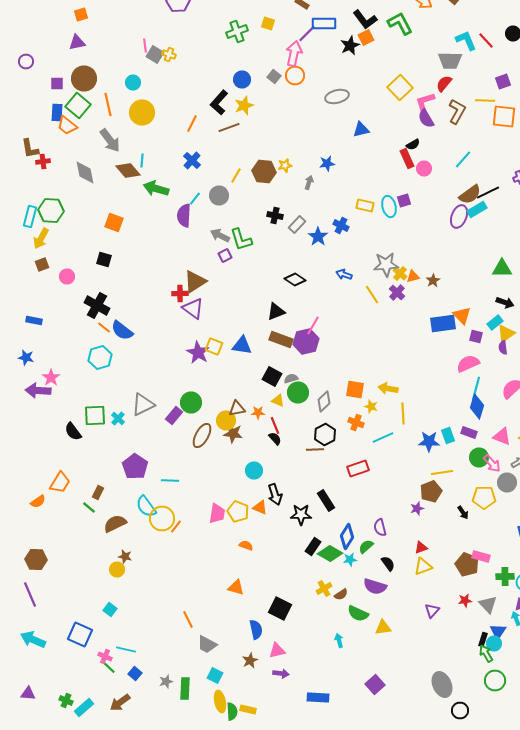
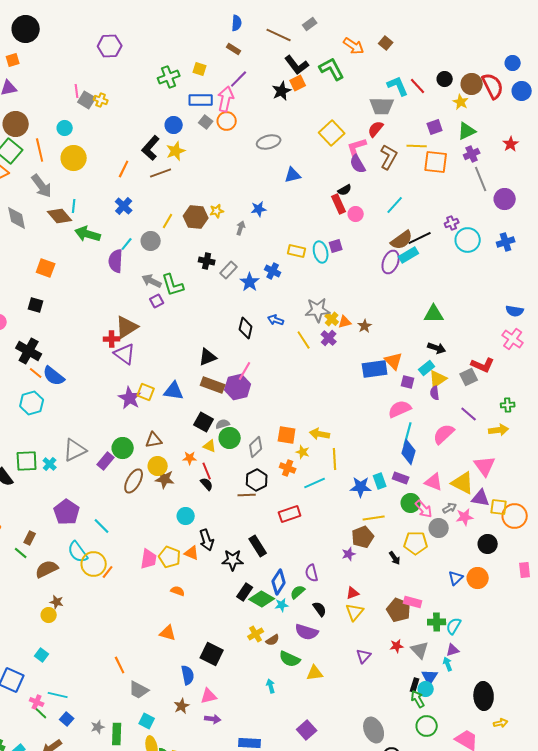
blue rectangle: (324, 24) -> (201, 100), moved
black diamond: (295, 280) -> (246, 328), moved, turned 70
brown triangle: (237, 408) -> (154, 440), moved
cyan line: (170, 480) -> (102, 526), turned 42
yellow triangle: (423, 566) -> (355, 612), turned -30

